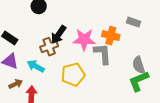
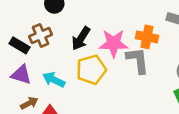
brown cross: (49, 47) -> (41, 35), moved
yellow pentagon: (73, 75) -> (91, 70), moved

